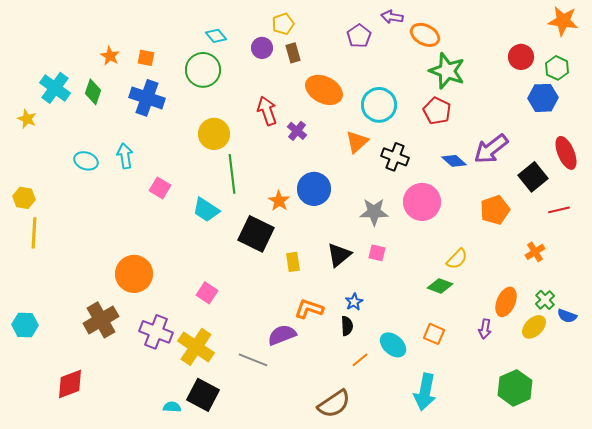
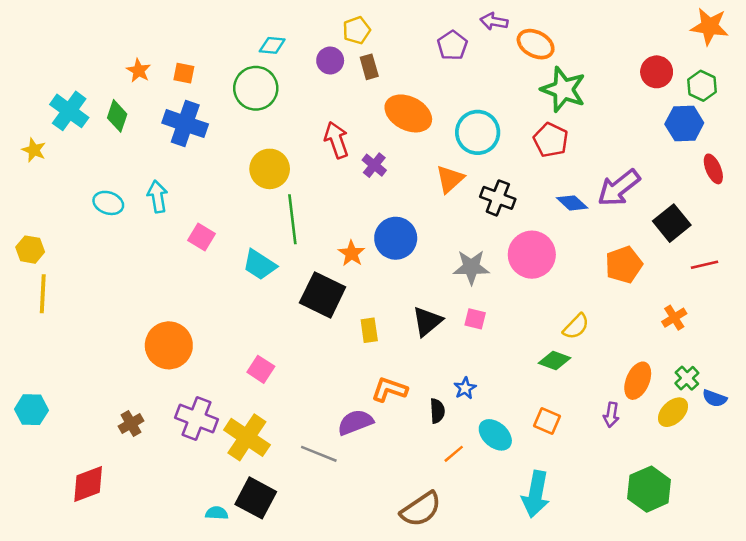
cyan diamond: (216, 36) -> (272, 45), turned -45
red ellipse: (566, 153) -> (713, 169), moved, size x0.7
blue star: (354, 302) -> (465, 388), moved
brown cross: (101, 320) -> (131, 424), moved, size x0.6

